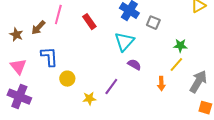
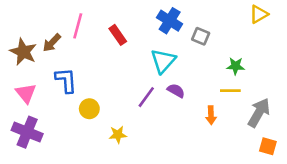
brown star: (16, 35) -> (23, 52), size x1.5
yellow line: (176, 65) -> (230, 91), turned 49
purple line: (111, 87) -> (146, 97), moved

